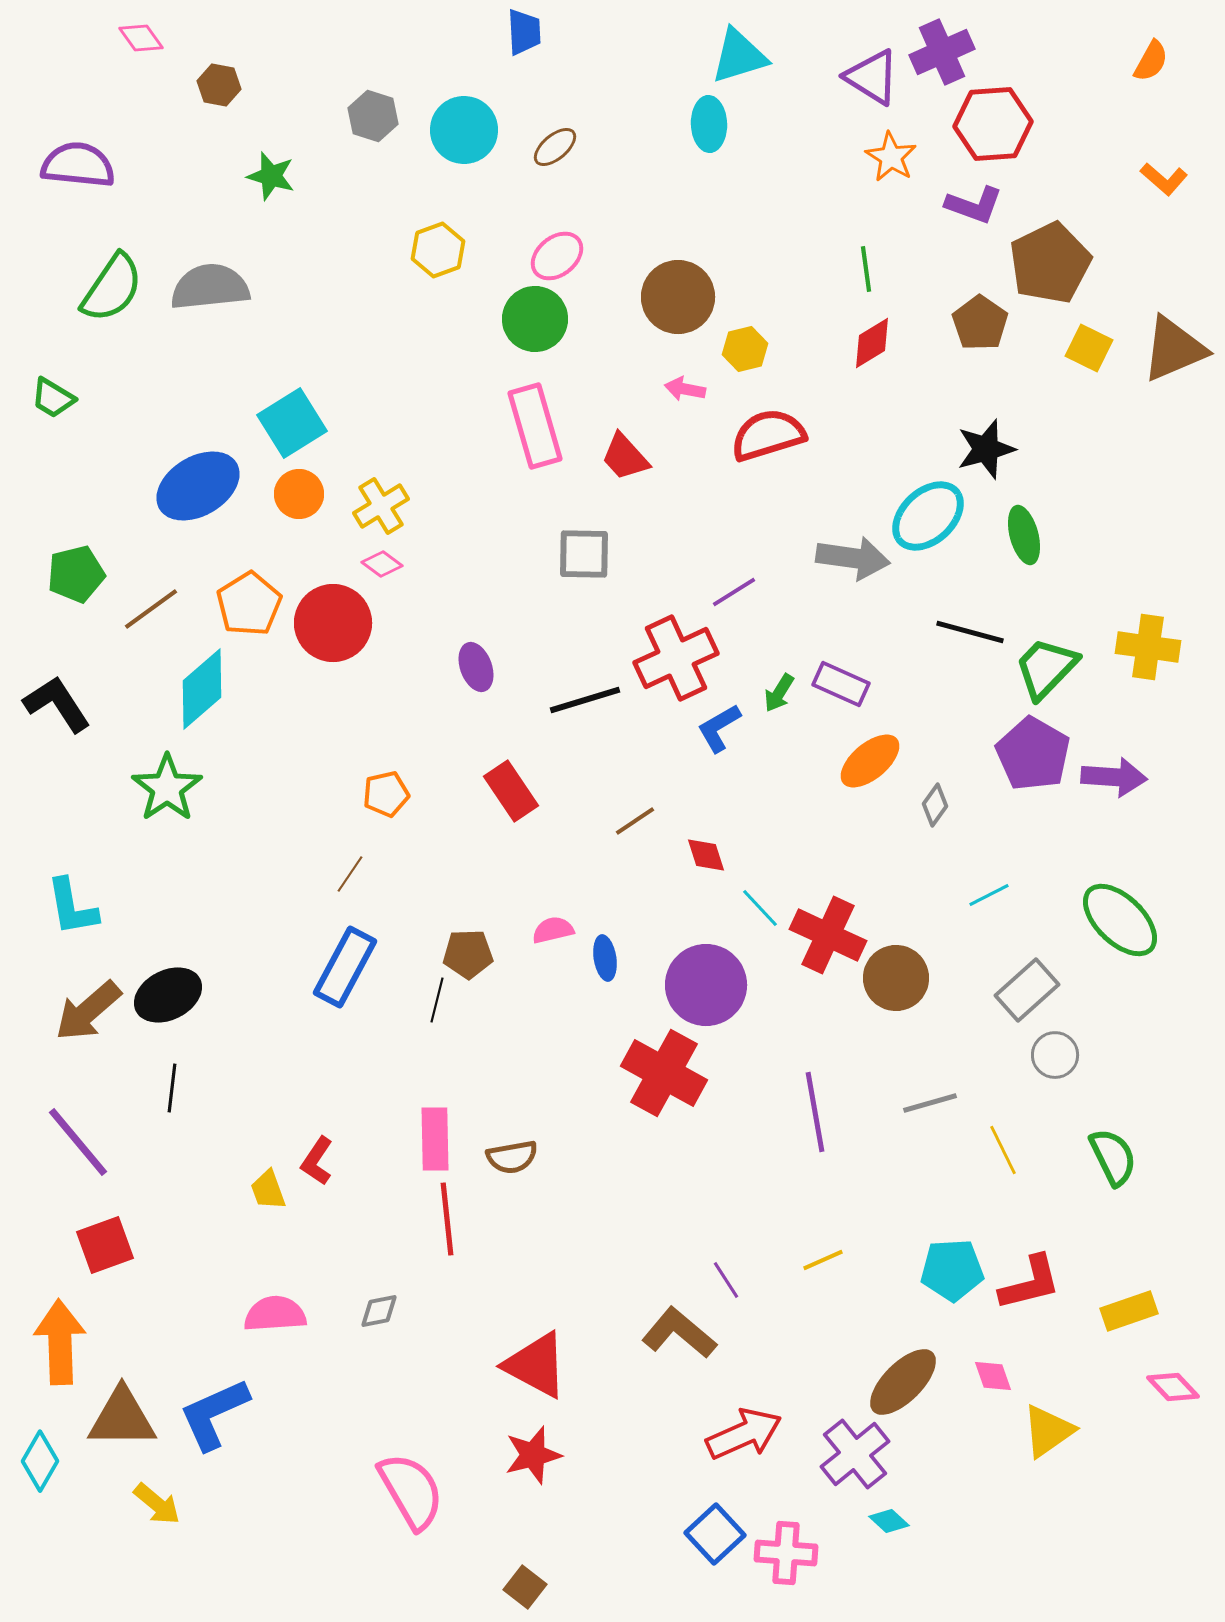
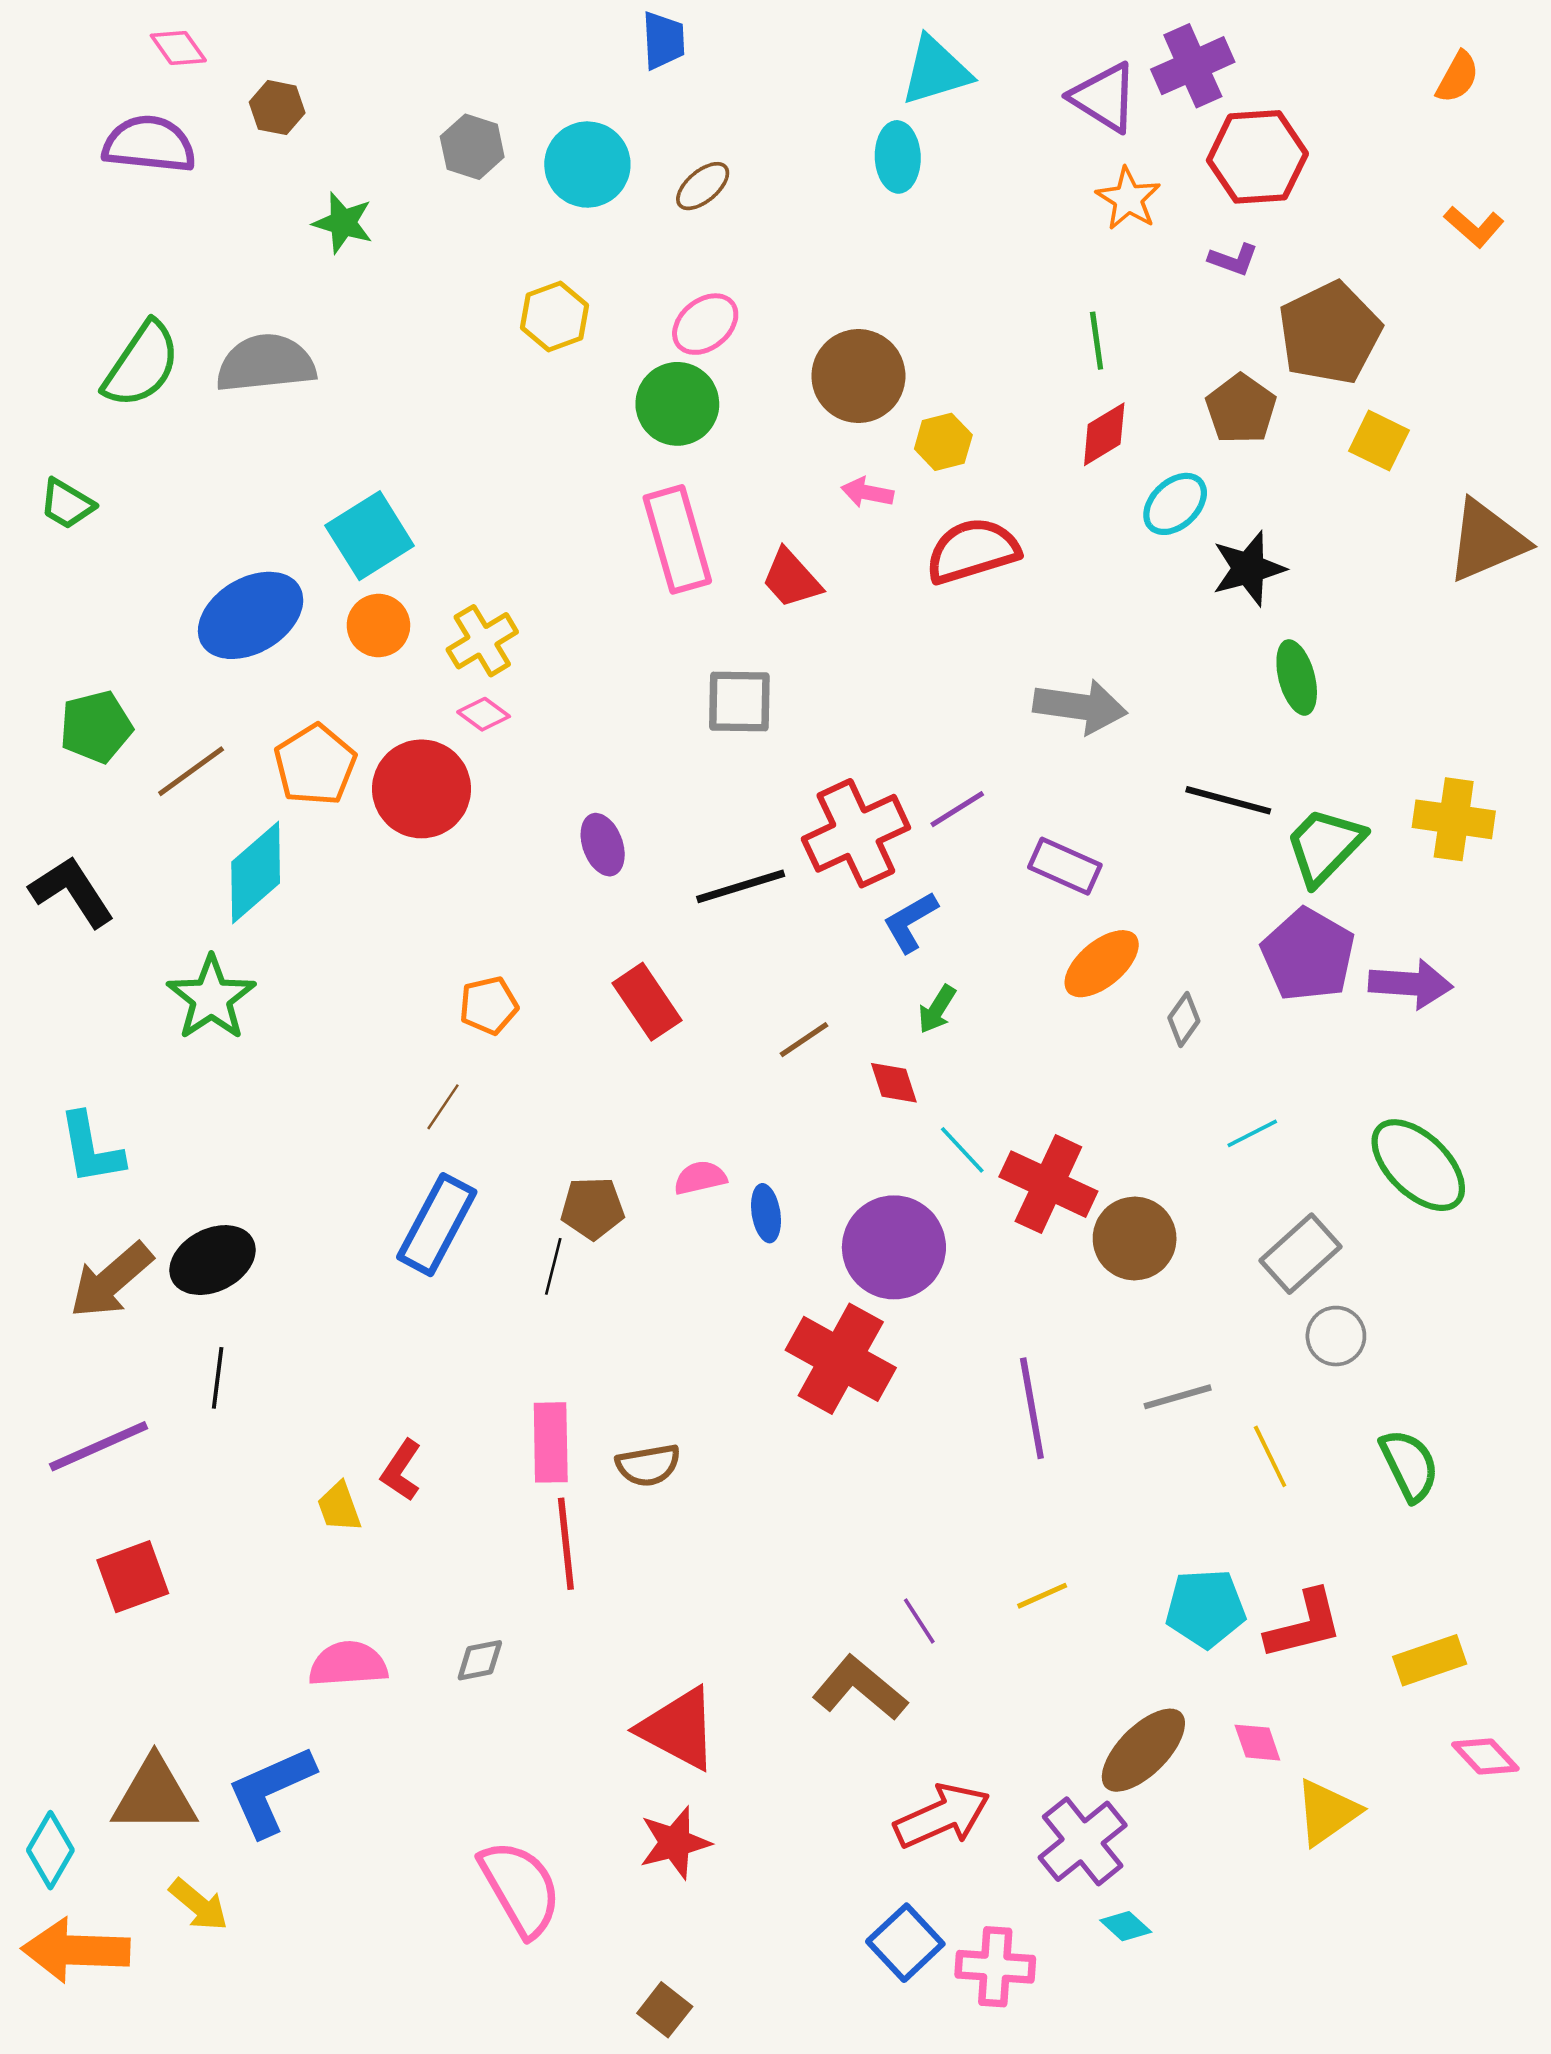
purple semicircle: (78, 165) -> (149, 144), moved
purple L-shape: (974, 205) -> (1233, 260), size x0.7
brown triangle: (1174, 349) -> (1487, 541), moved
cyan ellipse: (928, 516) -> (1175, 504), moved, size x0.7
purple line: (734, 592) -> (957, 809), moved
green arrow: (779, 693) -> (937, 1009), moved
purple line: (78, 1142) -> (99, 1446), turned -74
orange arrow: (60, 1342) -> (76, 1950), moved, turned -86

